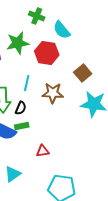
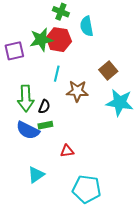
cyan semicircle: (62, 30) -> (87, 26), turned 30
red hexagon: (47, 53) -> (59, 40), moved
cyan line: (27, 83) -> (57, 74), moved

